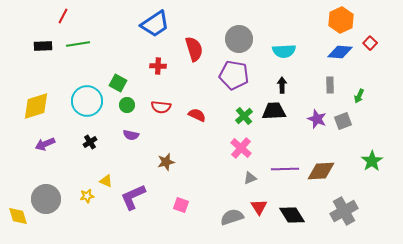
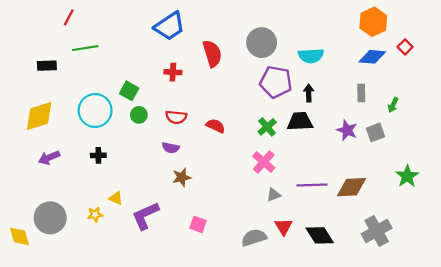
black rectangle: (43, 46) -> (47, 66), moved
purple pentagon: (234, 75) -> (276, 82), moved
purple semicircle: (131, 135) -> (171, 148), moved
black cross: (90, 142) -> (98, 155), turned 32

